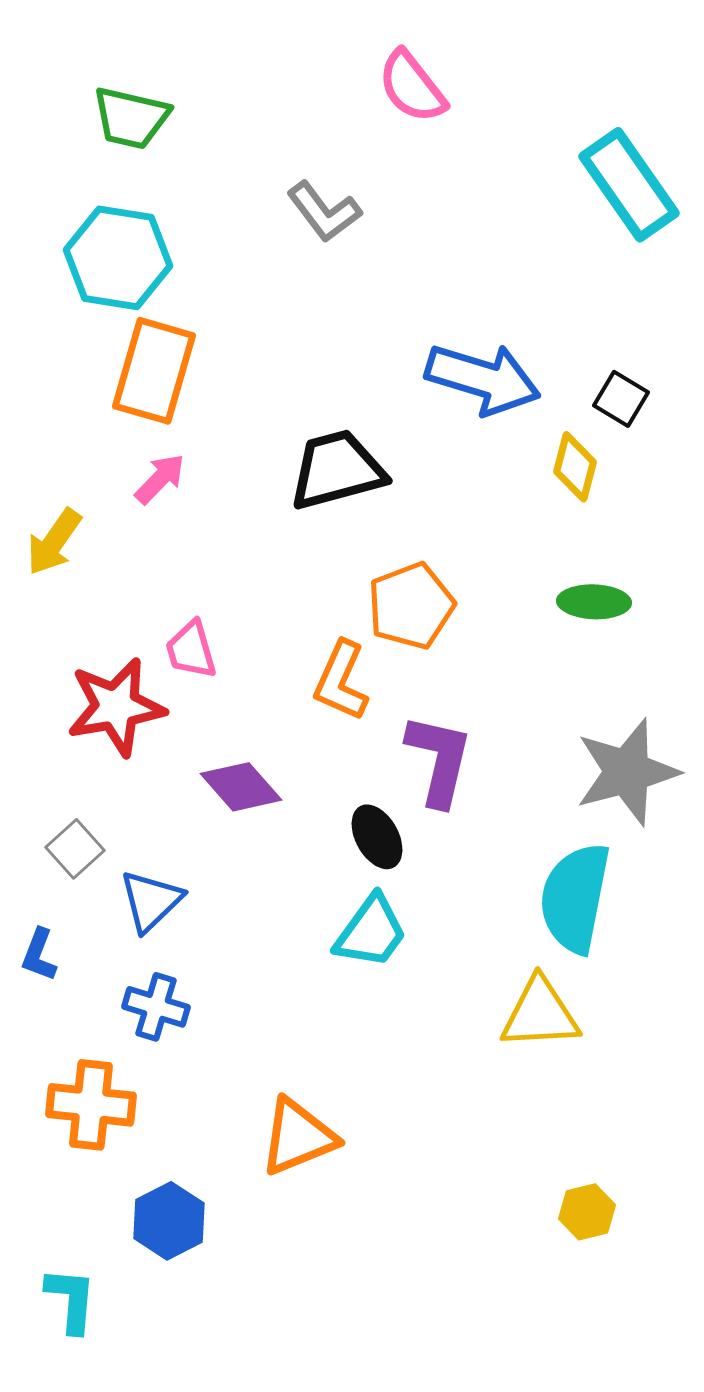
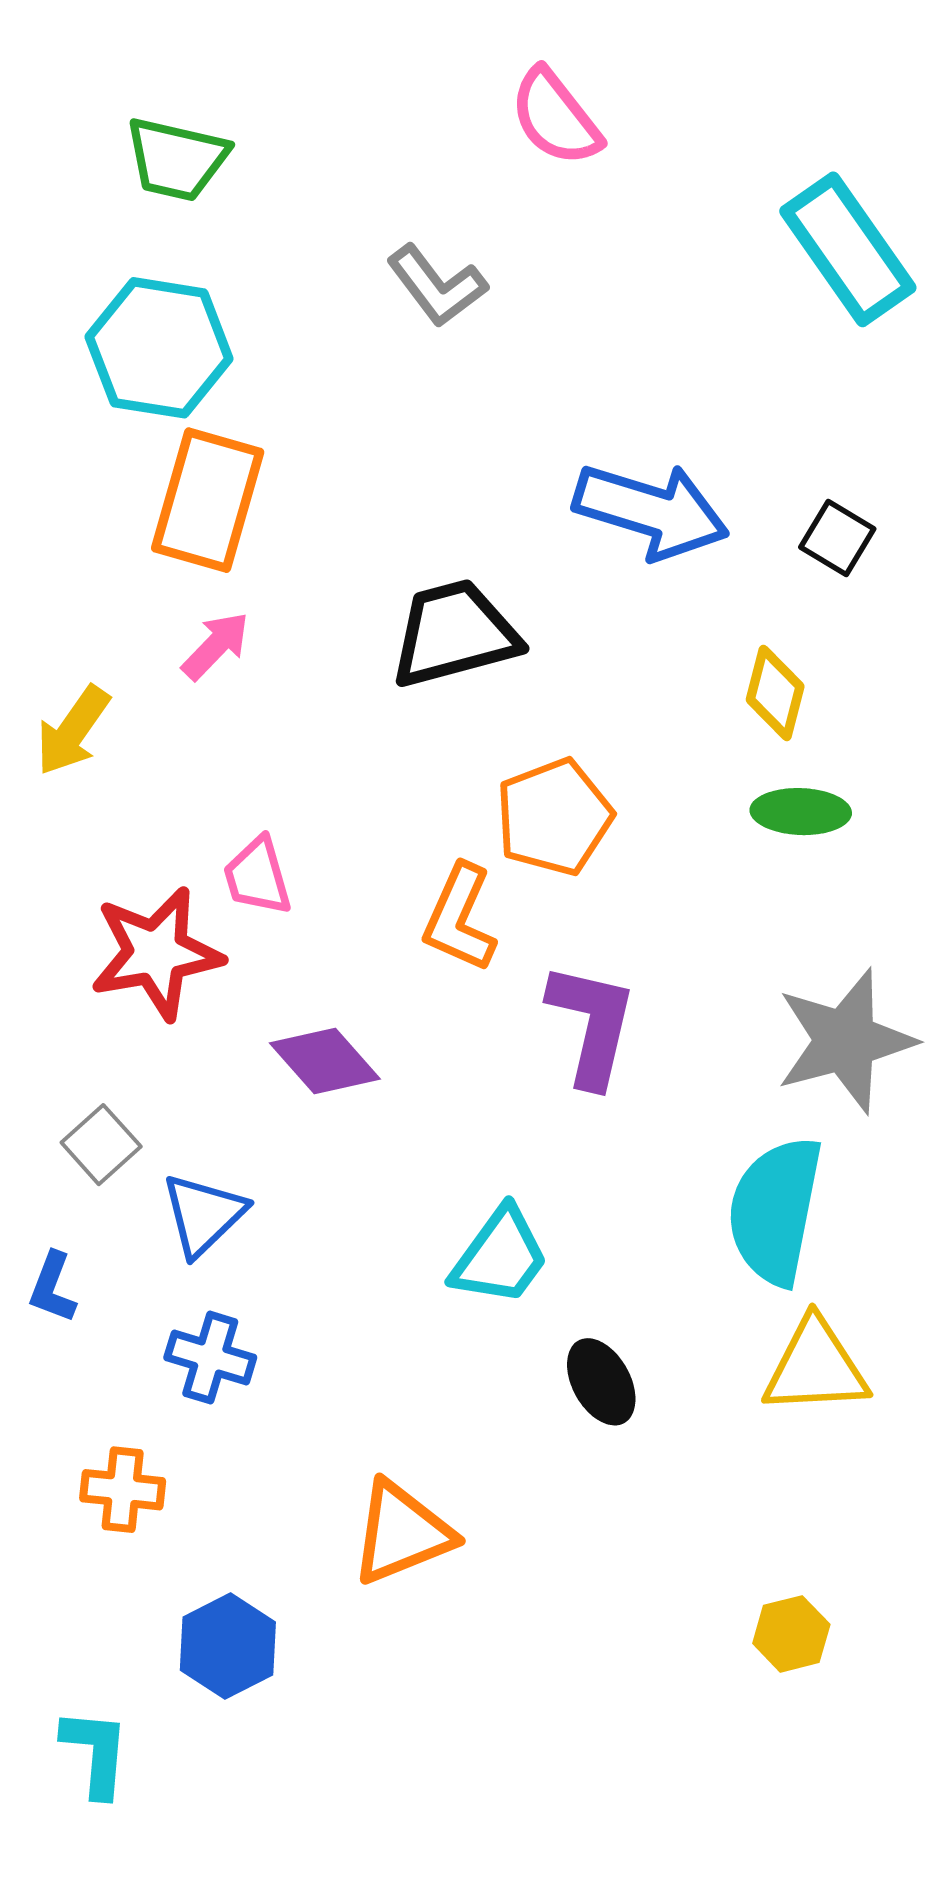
yellow diamond: (575, 467) -> (775, 693), moved
black ellipse: (377, 837) -> (601, 1382), moved
yellow triangle: (540, 1014) -> (816, 1367), moved
orange cross: (91, 1105) -> (123, 1490), size x0.7

